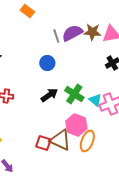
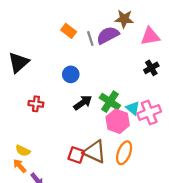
orange rectangle: (27, 11) -> (69, 31), moved
brown star: (92, 32) -> (124, 19), moved
blue circle: (47, 63) -> (71, 74), moved
pink hexagon: (76, 125) -> (118, 121), moved

